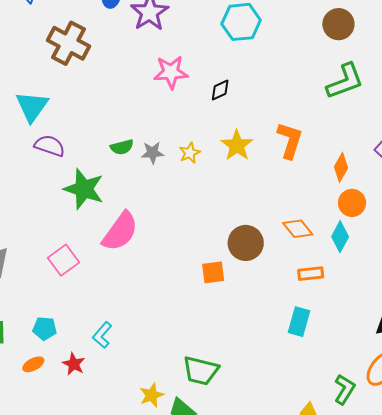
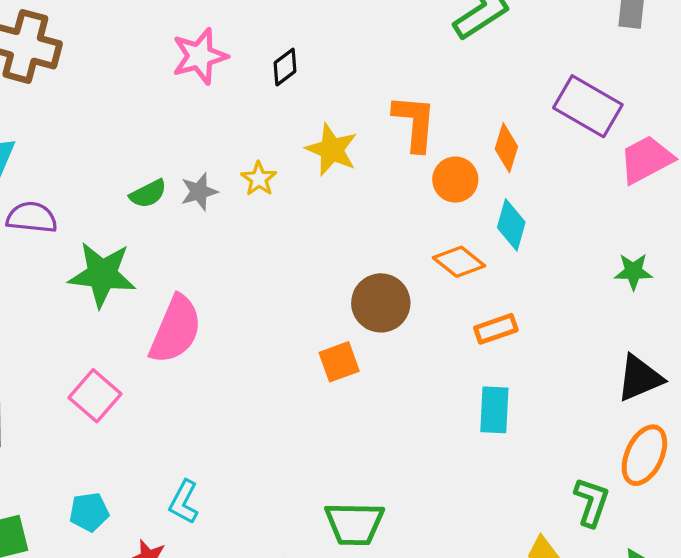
orange circle: (352, 203) -> (455, 180), moved
cyan diamond: (340, 237) -> (511, 225), moved

